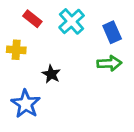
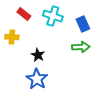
cyan cross: (72, 21) -> (53, 16), turned -30
blue star: (26, 104) -> (37, 79), moved

